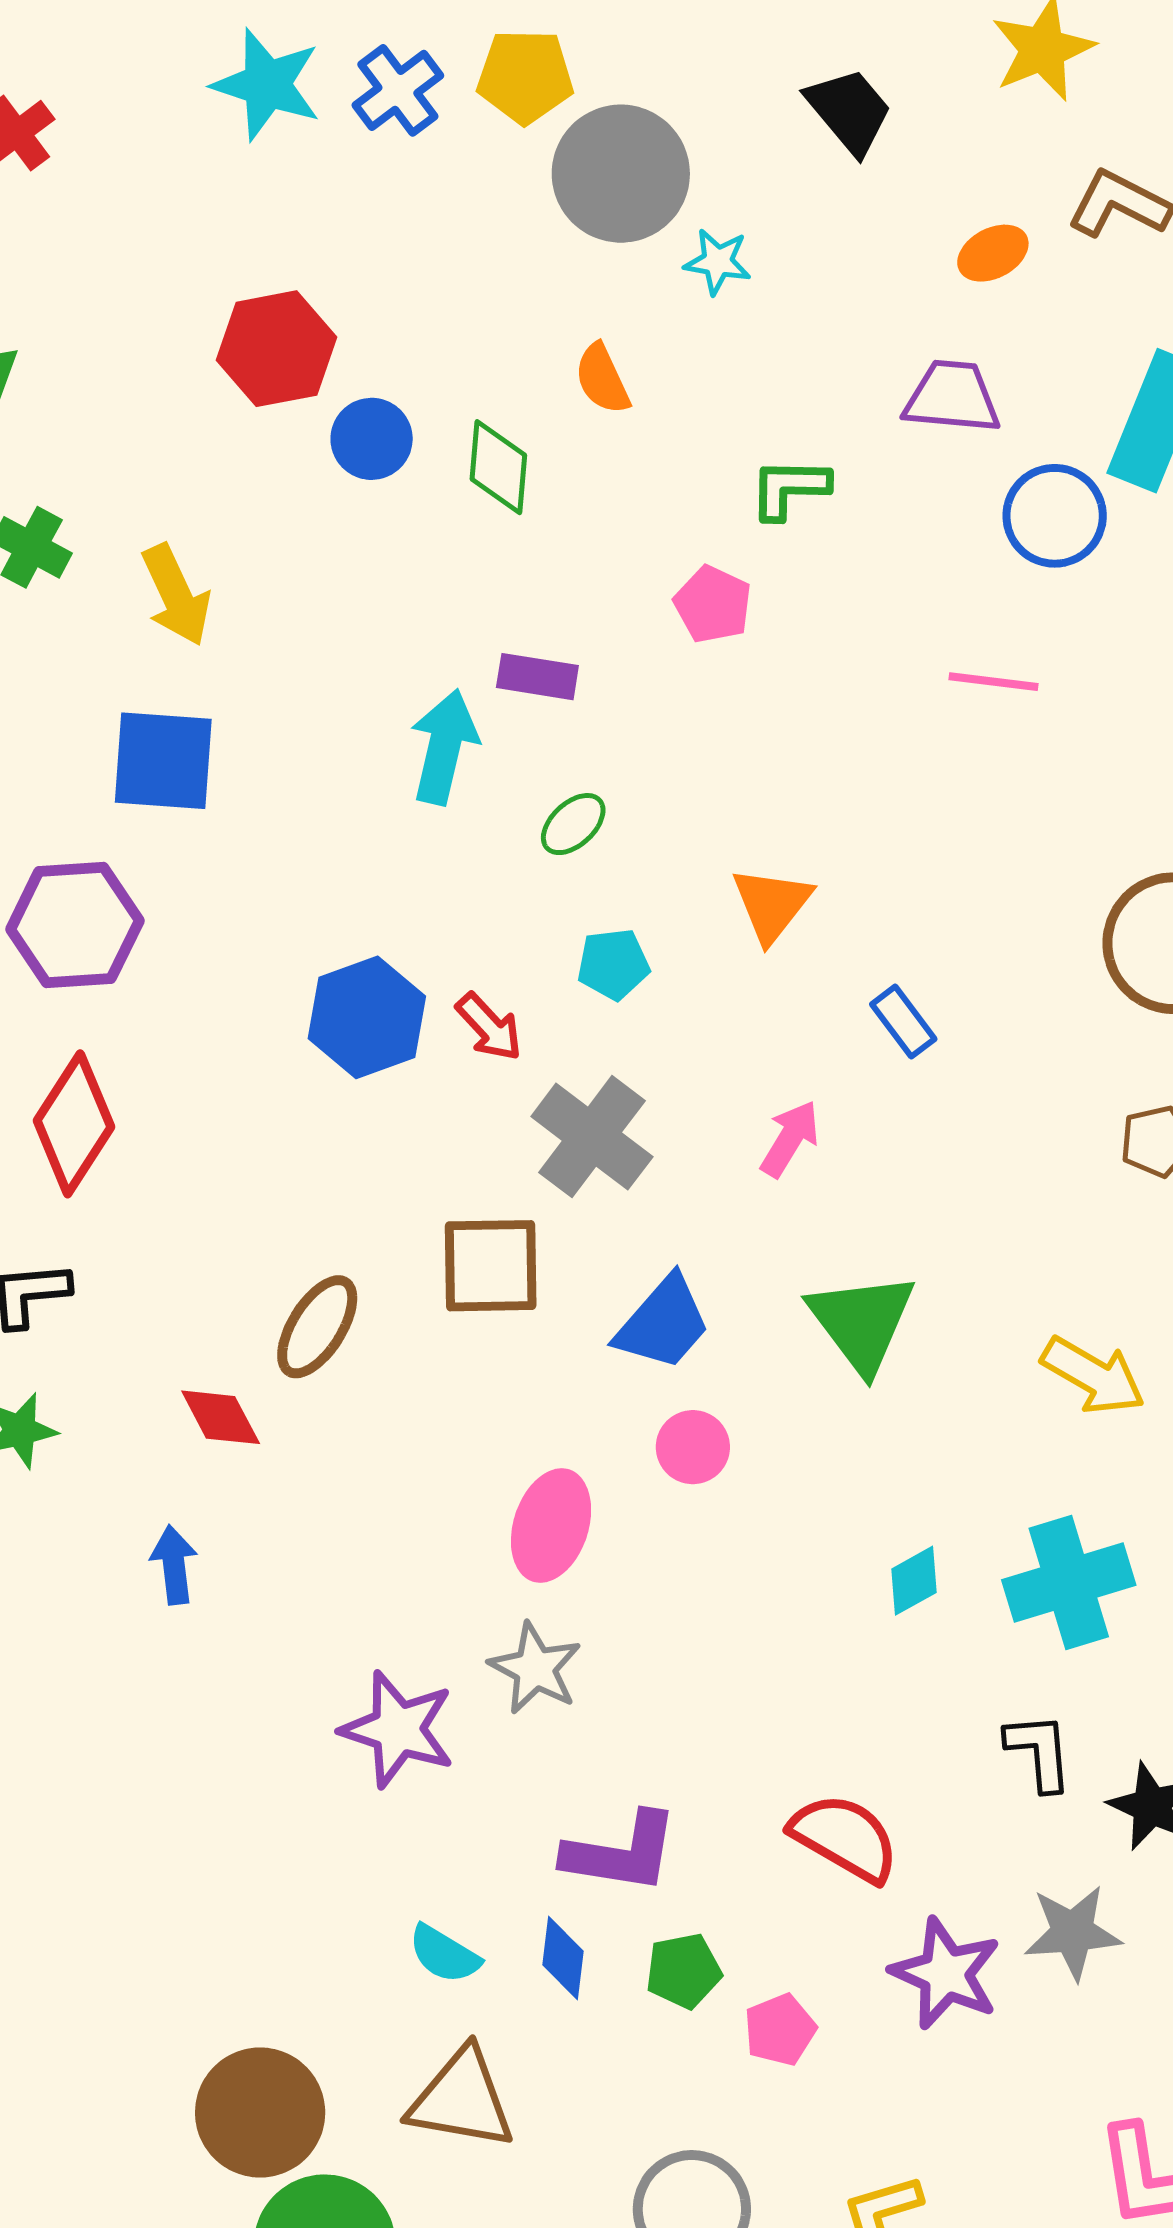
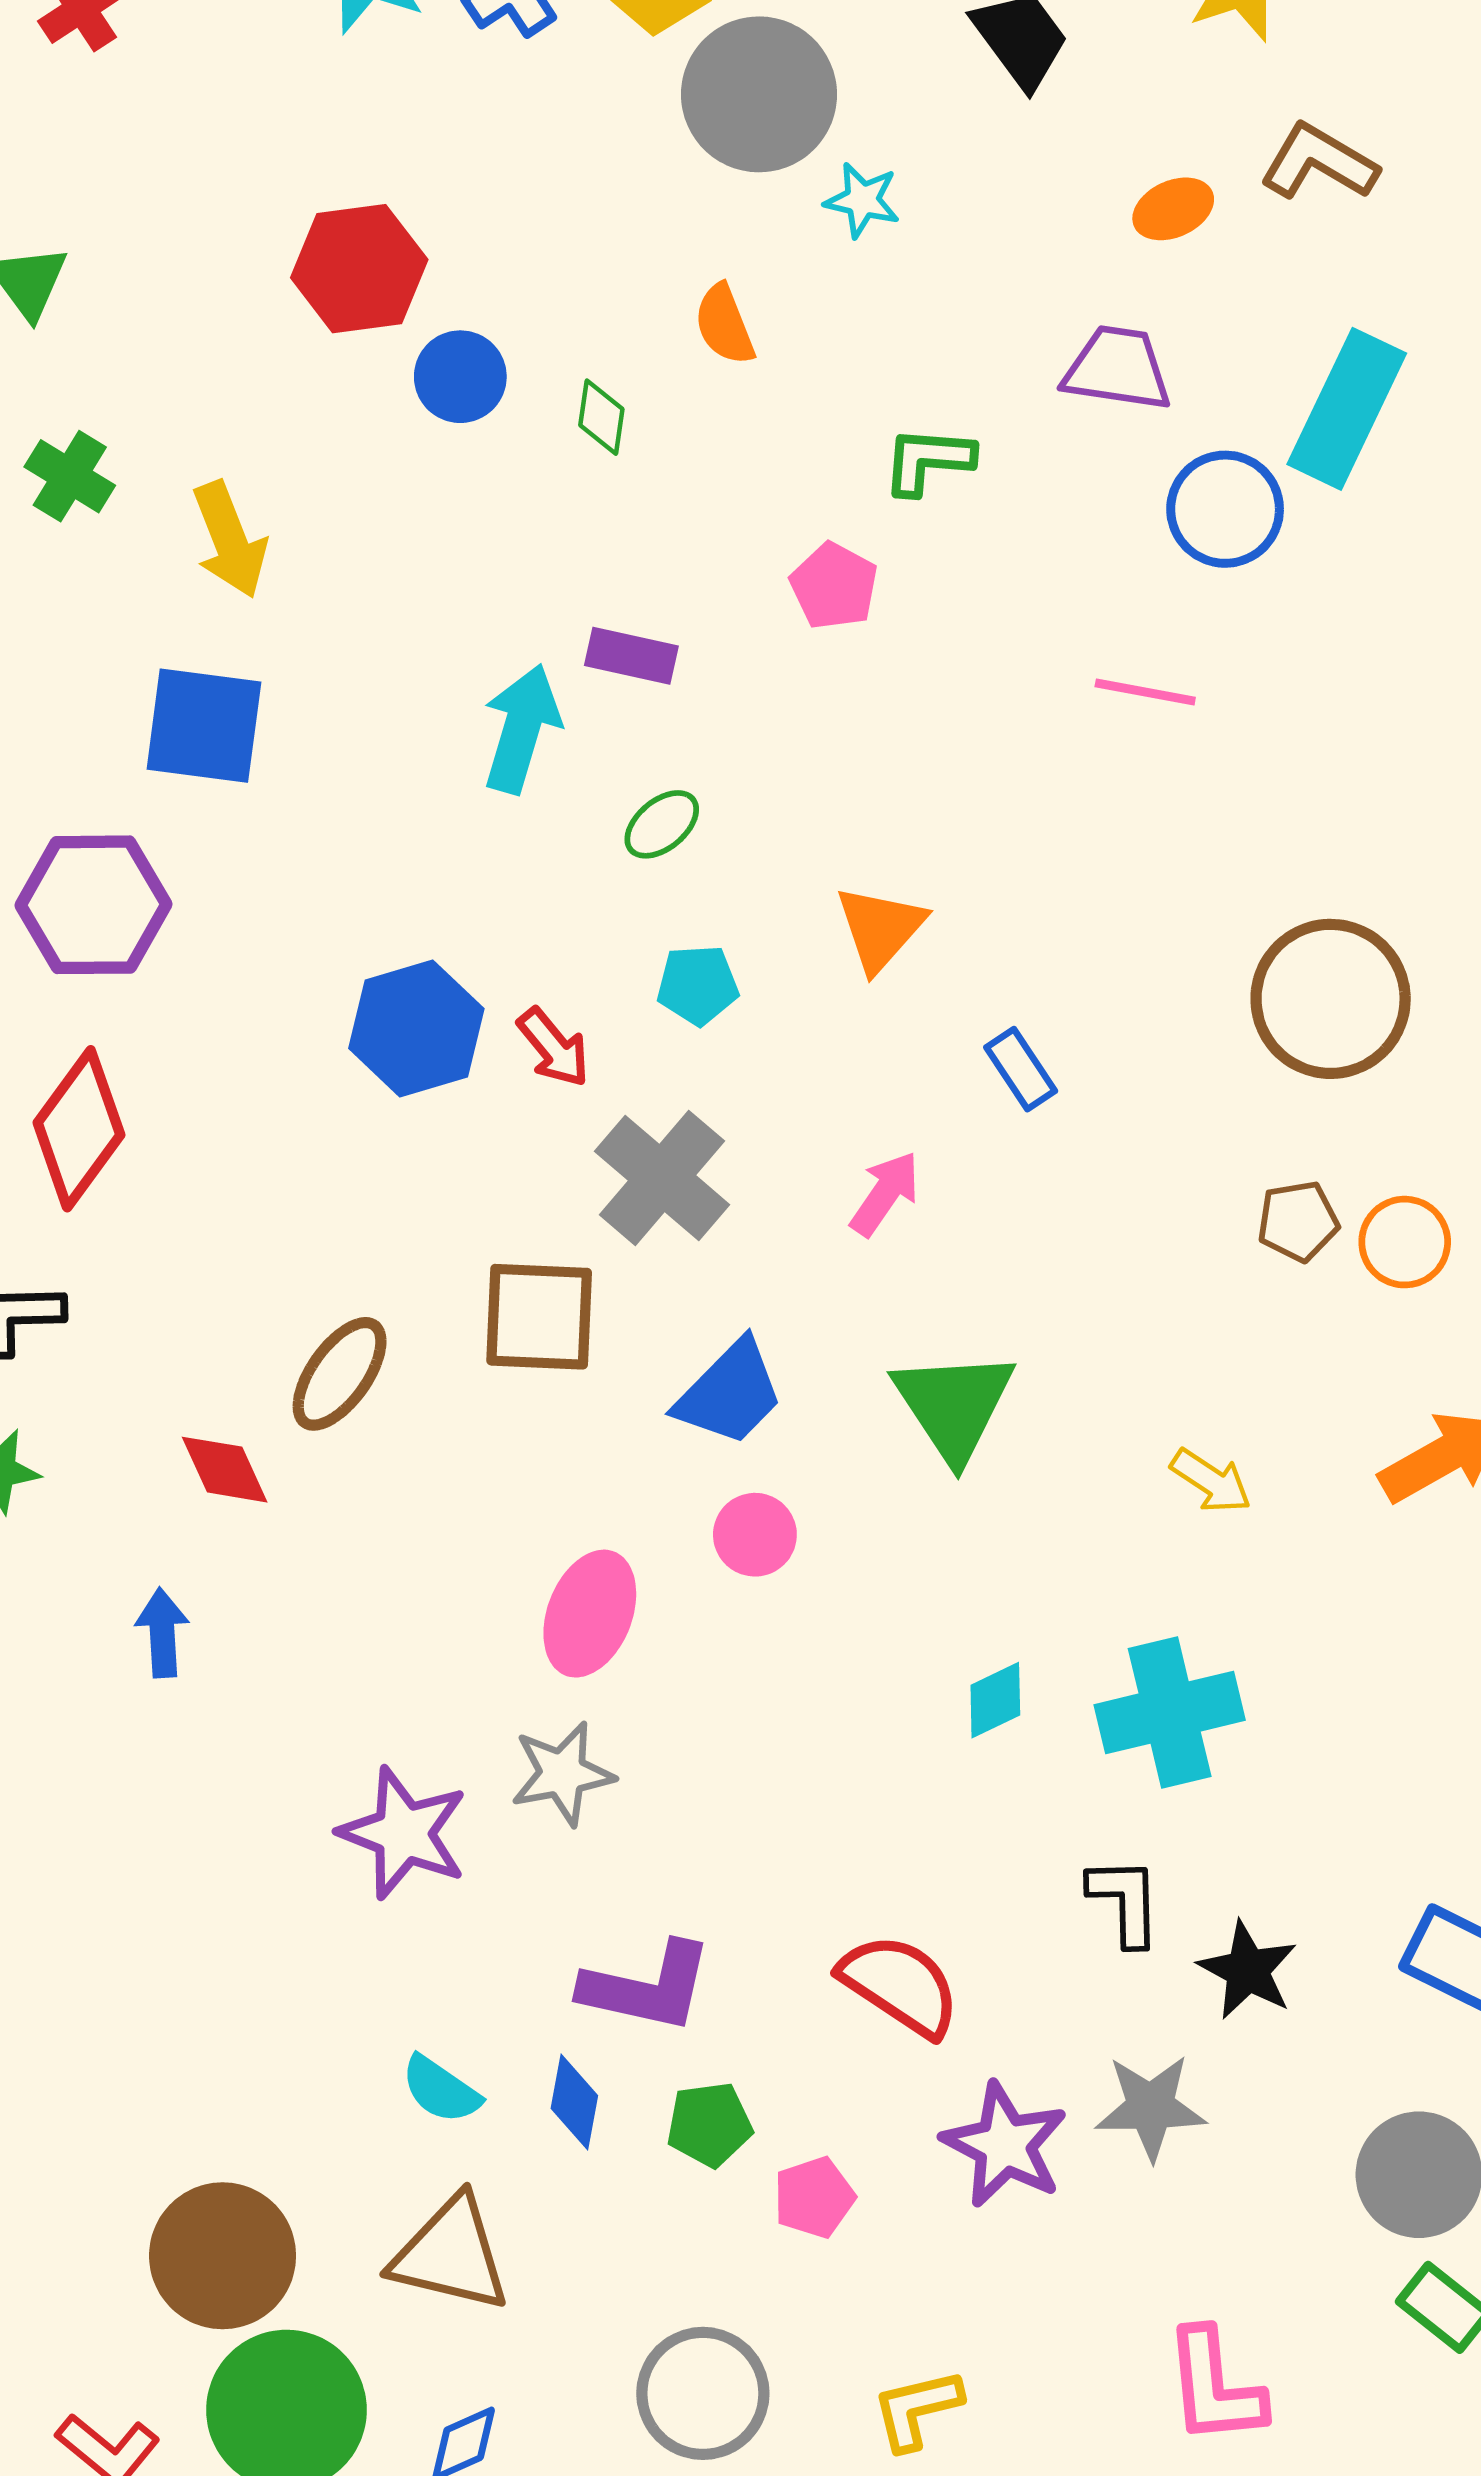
green diamond: (498, 467) -> (601, 417), size x0.7
yellow arrow: (1093, 1376) -> (1211, 1481), size x0.7
gray star: (535, 1668) -> (562, 1774), turned 30

